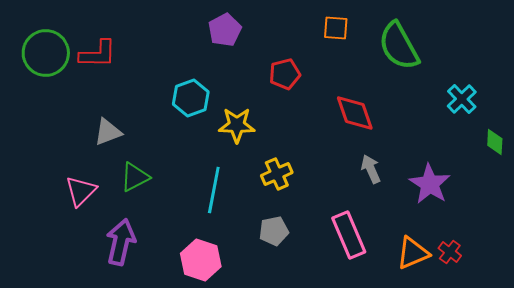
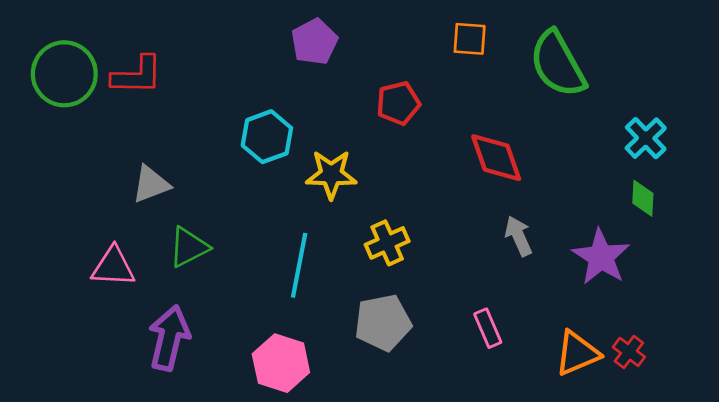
green diamond: (495, 142) -> (643, 198), moved
pink triangle: (81, 191) -> (113, 267), turned 48
gray pentagon: (274, 231) -> (383, 323), size x1.4
pink rectangle: (349, 235) -> (488, 328), size x0.6

